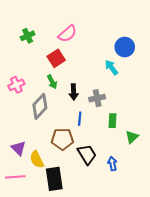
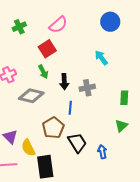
blue circle: (125, 47) -> (110, 22), moved
gray diamond: (40, 106) -> (31, 96), turned 60
green rectangle: (112, 121) -> (124, 98), moved
brown pentagon: (62, 139) -> (53, 128), turned -30

